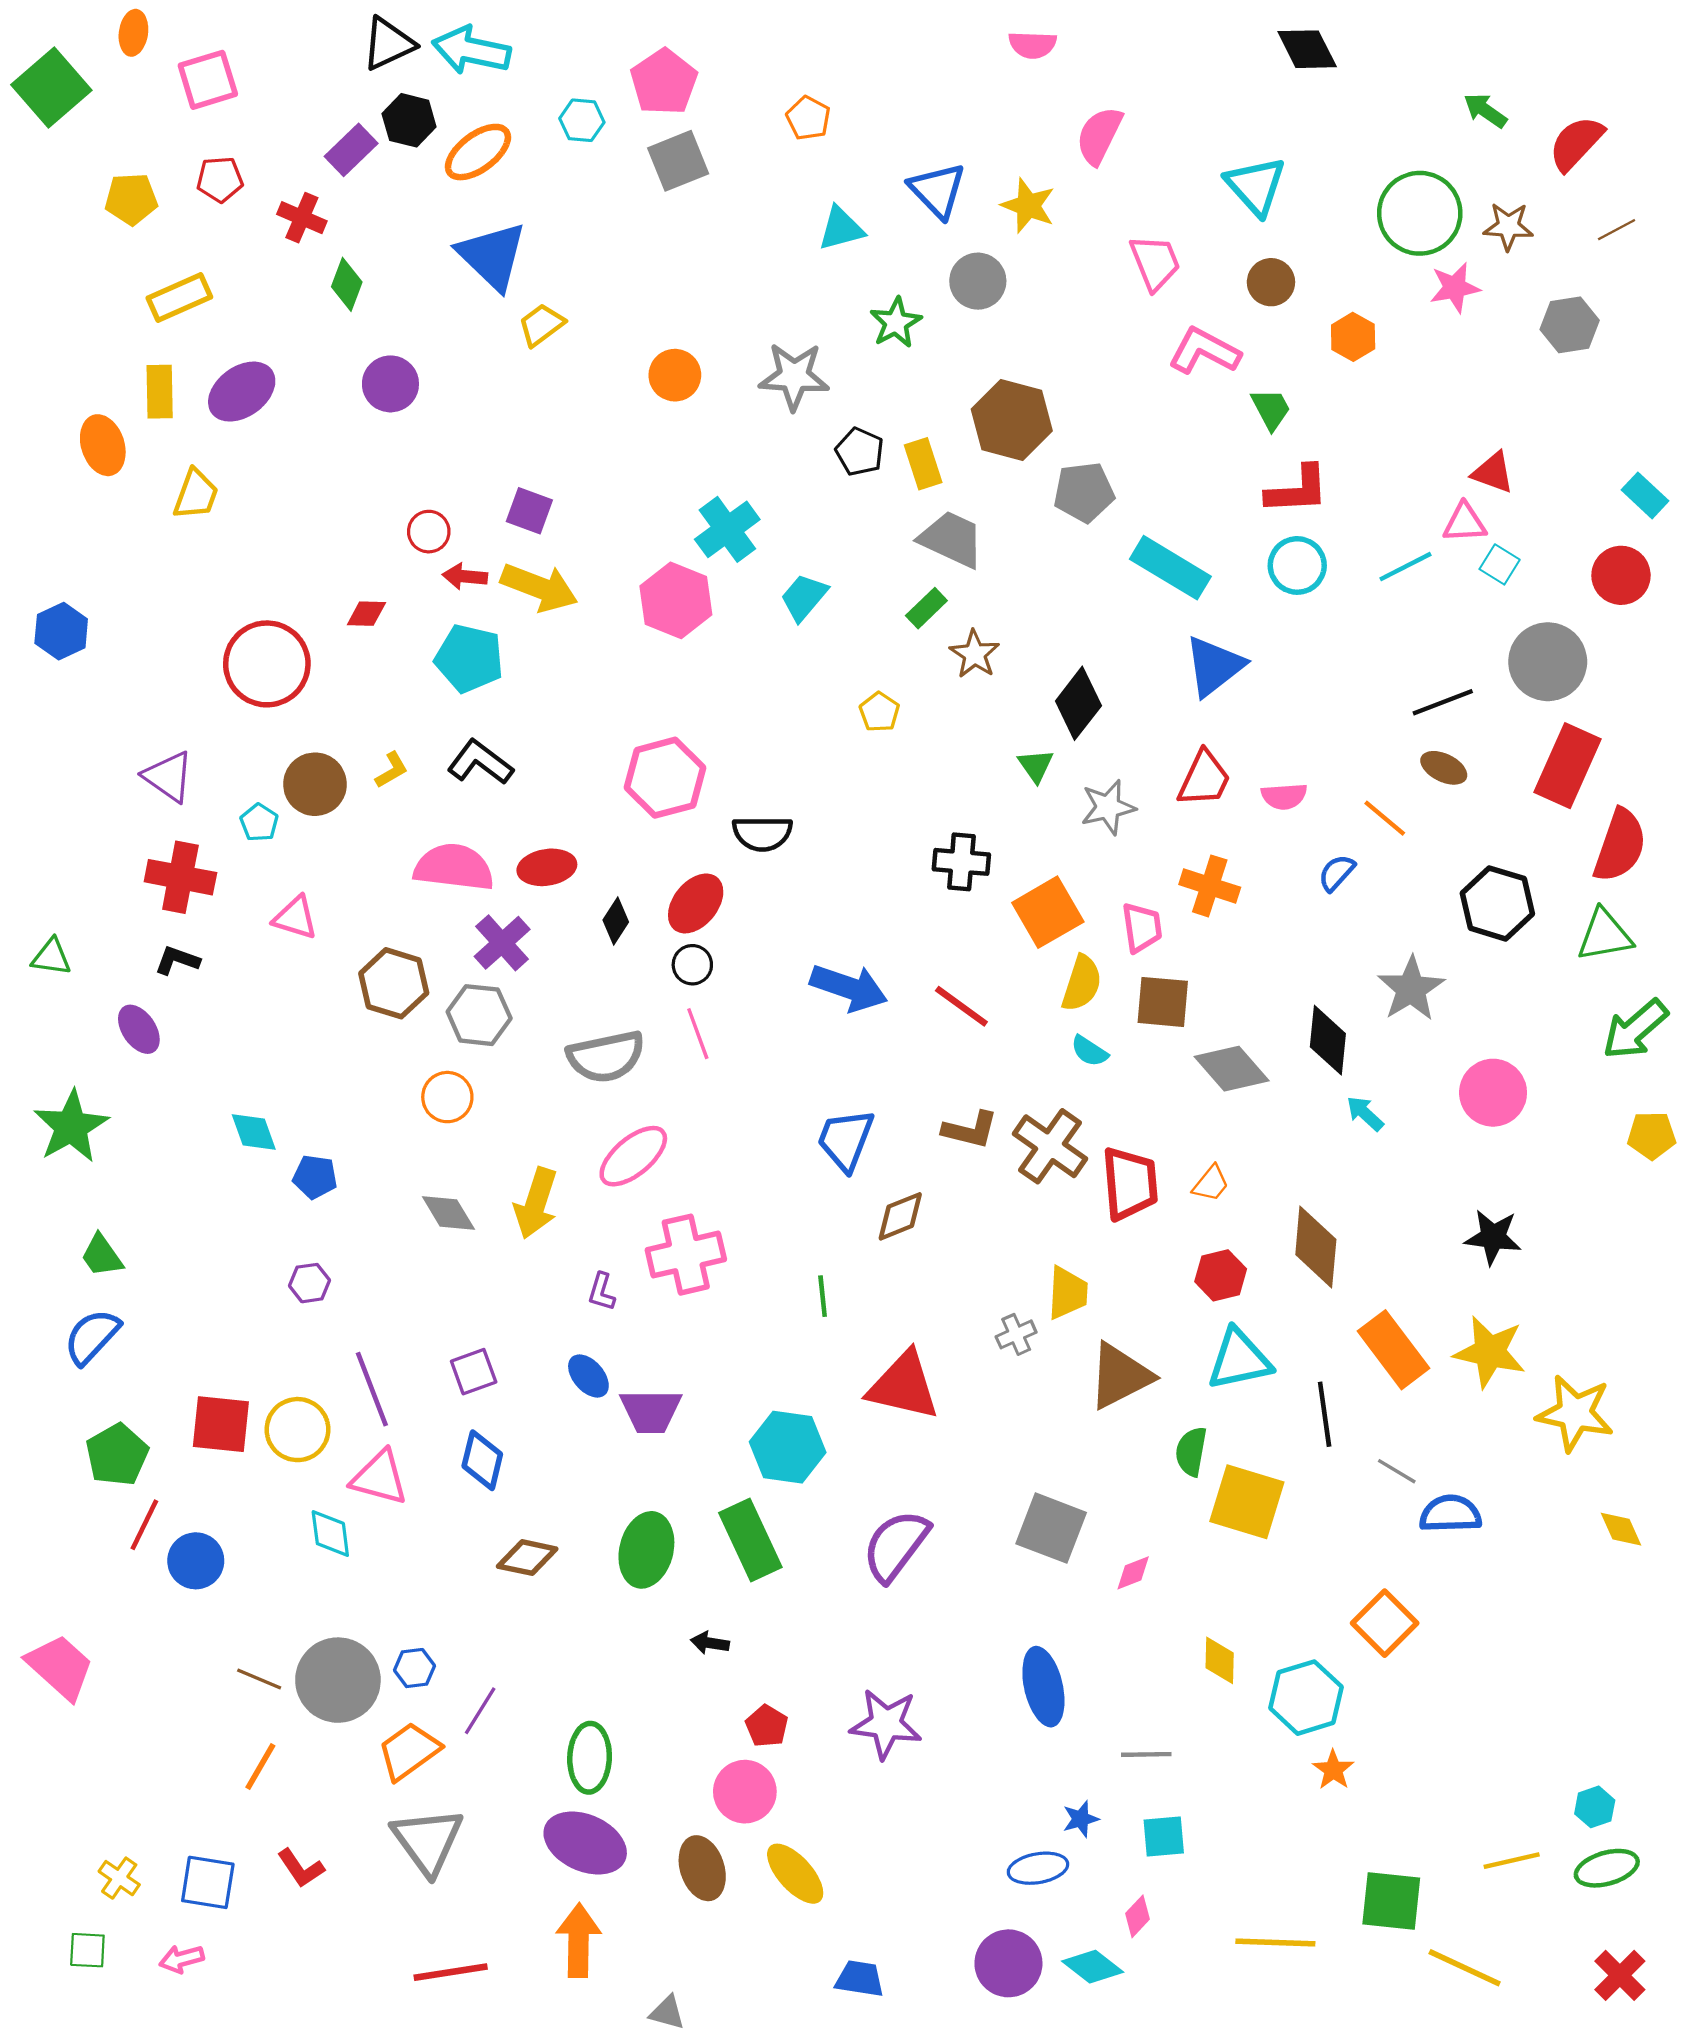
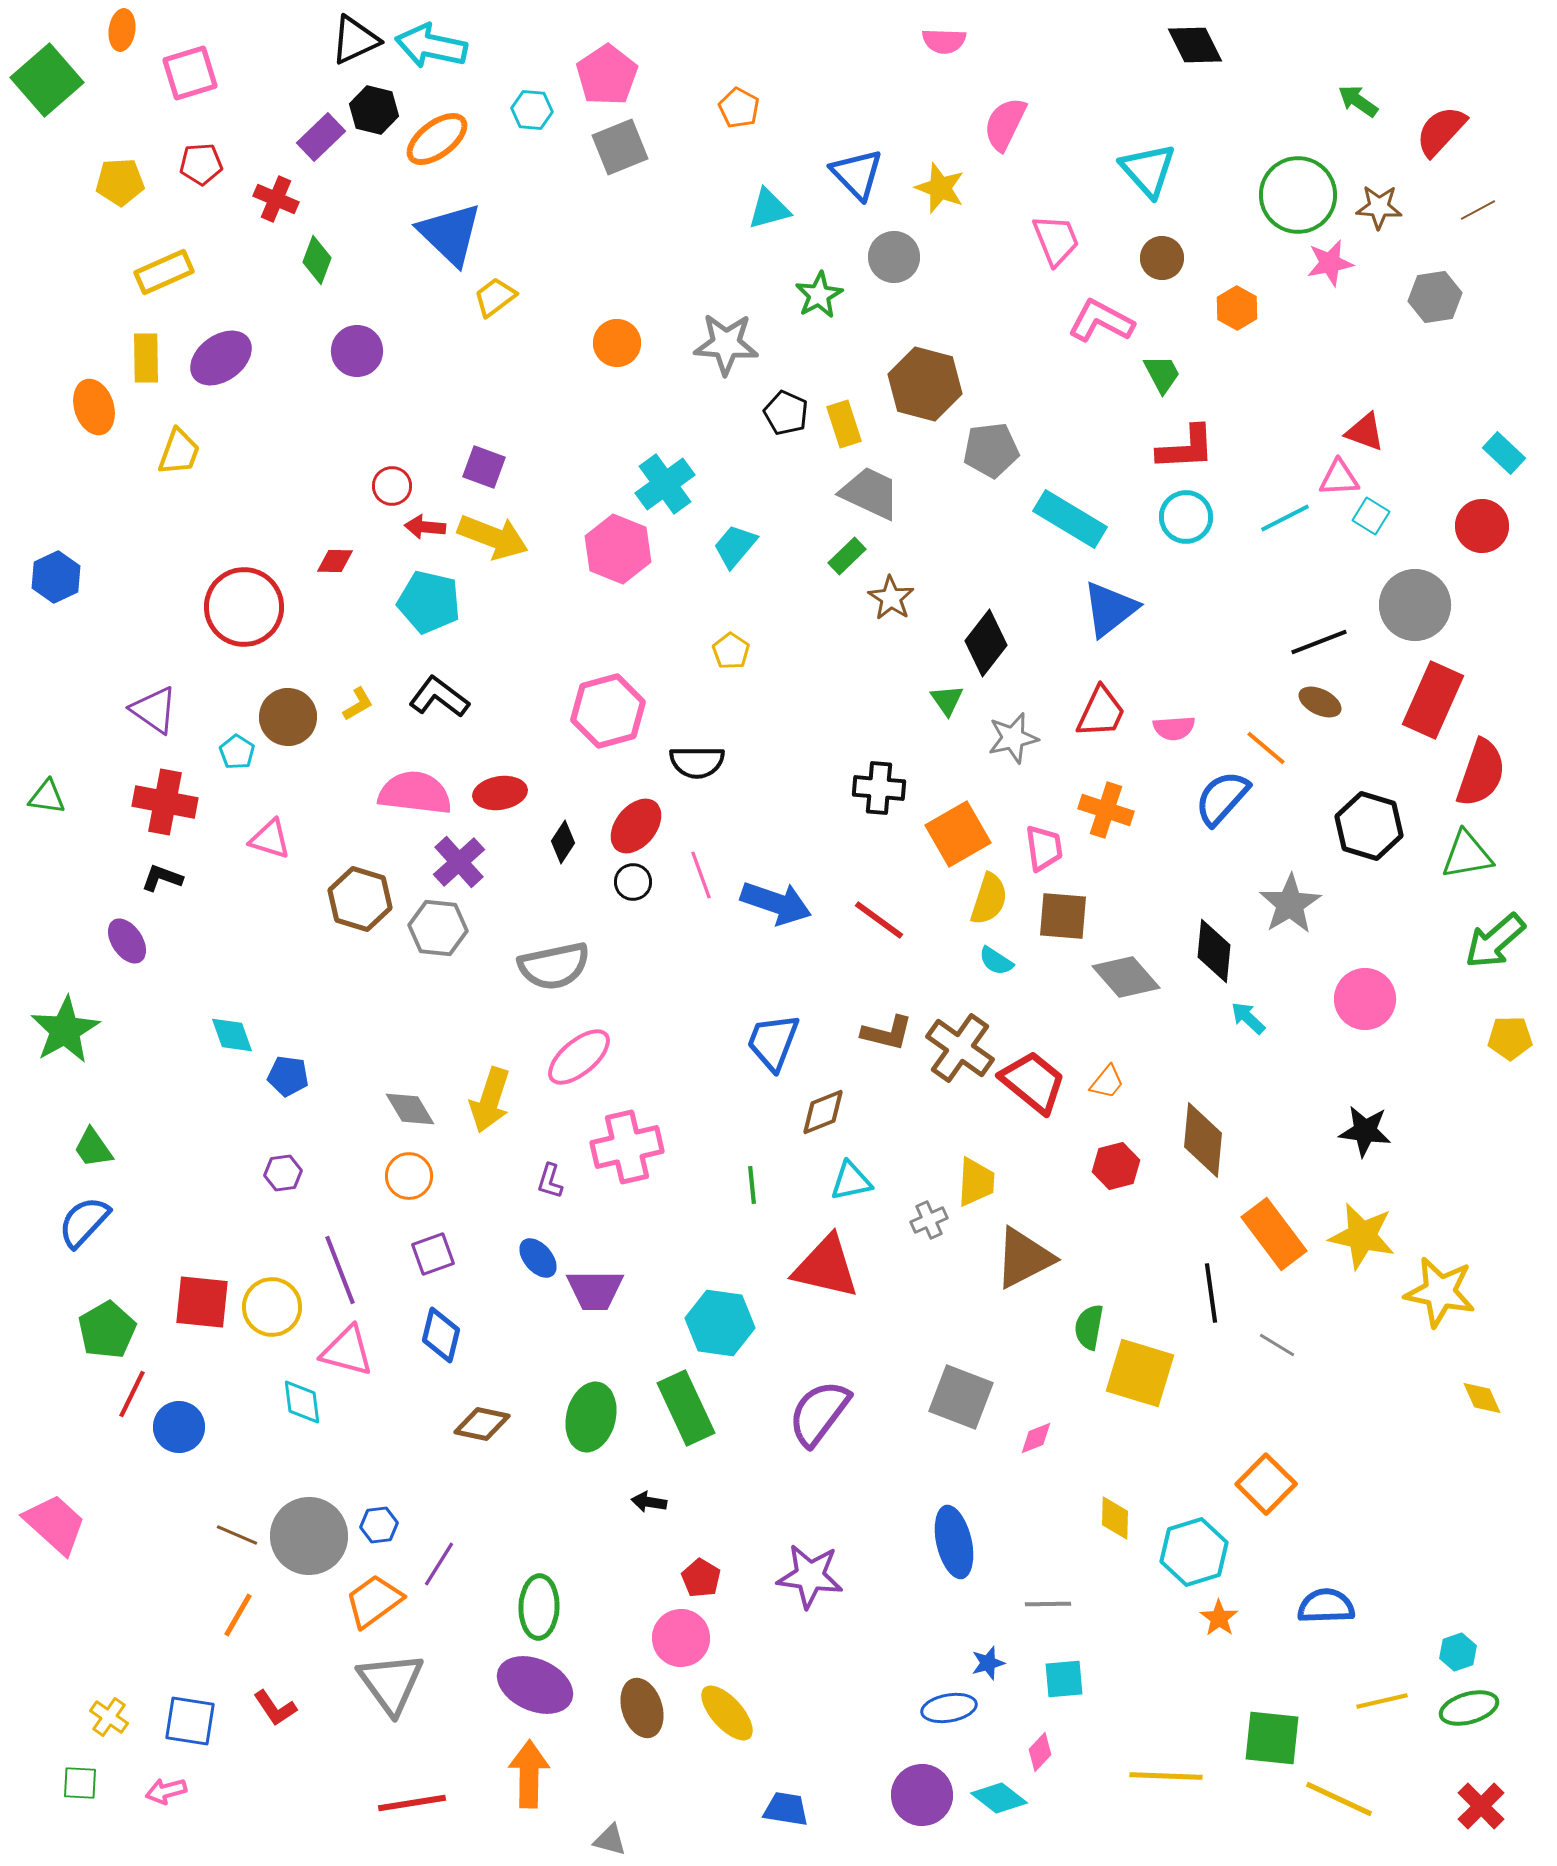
yellow pentagon: (879, 712) -> (731, 651), moved
blue semicircle: (1337, 873) -> (1222, 798), size x1.6
green triangle: (51, 957) -> (47, 797), moved
pink line: (698, 1034) -> (701, 875), moved
orange circle: (447, 1097) -> (409, 1176), moved
red trapezoid: (1130, 1183) -> (1033, 1082), turned -46
cyan triangle: (1239, 1360) -> (851, 1181), moved, size x0.7
blue semicircle: (1450, 1514) -> (1326, 1606), moved

